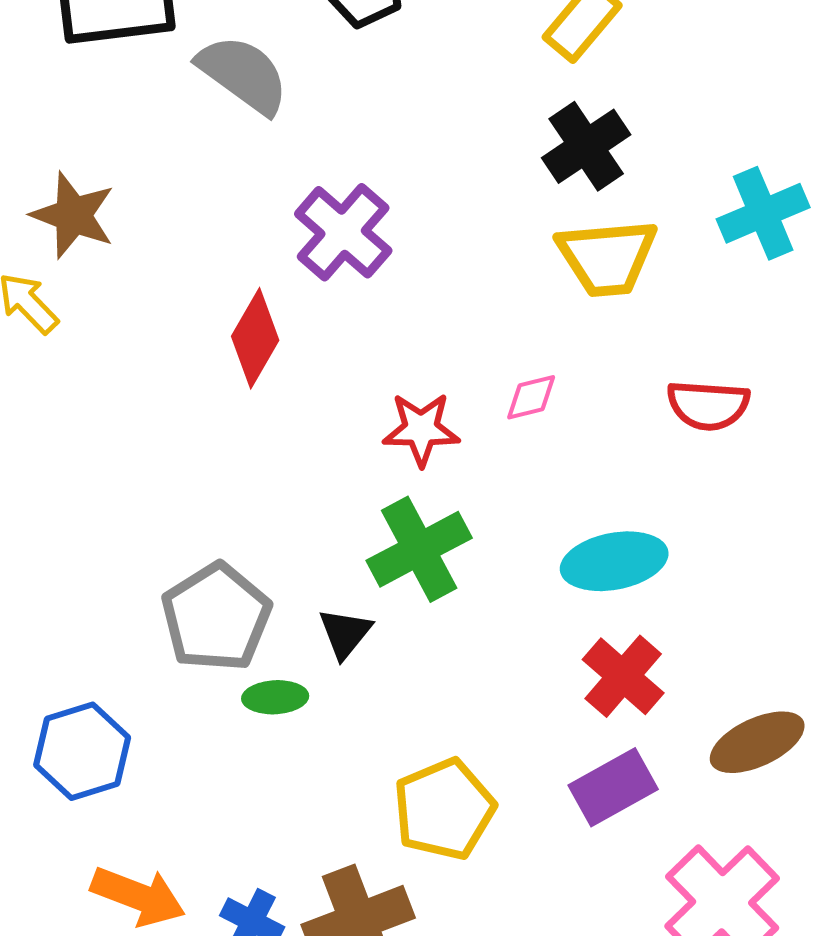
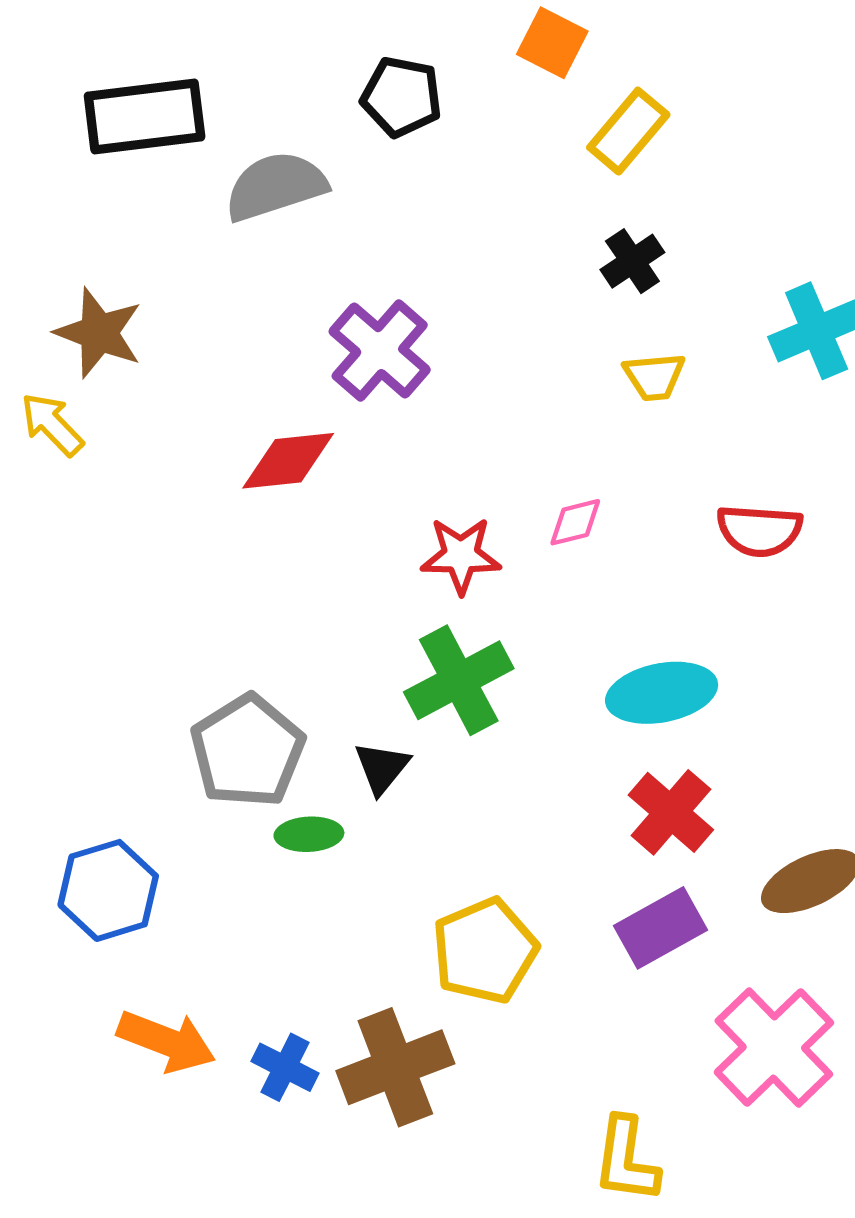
gray semicircle: (243, 74) -> (276, 186), turned -54
black cross: (586, 146) -> (632, 261), size x0.7
yellow trapezoid: (607, 257) -> (654, 377), size x0.6
red diamond: (255, 338) -> (288, 461), turned 54

